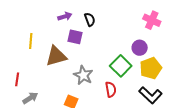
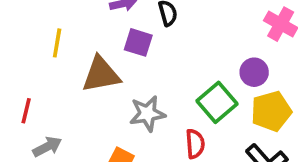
gray star: (83, 75) -> (147, 114), turned 30

